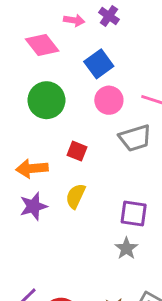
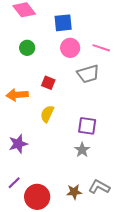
blue square: (99, 64) -> (63, 23), turned 30
green circle: (46, 100) -> (27, 48), size x0.6
purple star: (33, 206) -> (18, 144), moved

